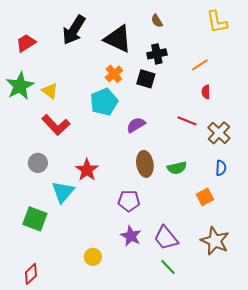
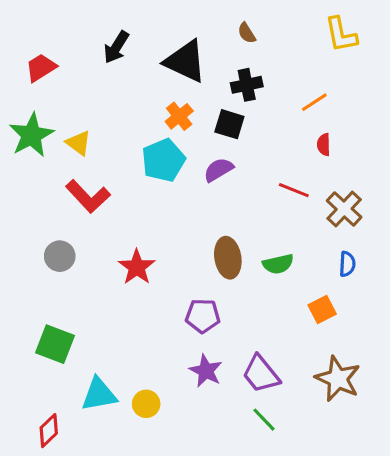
black arrow: (74, 30) -> (116, 47), size x0.7
purple semicircle: (136, 125) -> (218, 170), moved
cyan triangle: (63, 192) -> (99, 394), moved, turned 40

